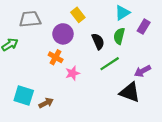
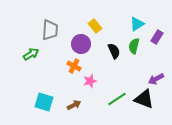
gray trapezoid: (30, 19) -> (50, 30), turned 100
green line: (110, 64) -> (117, 99), moved
brown arrow: (46, 103) -> (74, 105), moved

